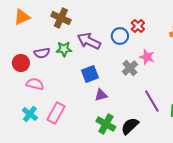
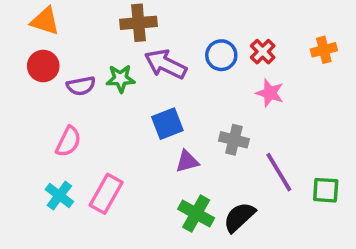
orange triangle: (22, 17) -> (45, 21), turned 42
brown cross: (61, 18) -> (139, 23), moved, turned -30
red cross: (138, 26) -> (263, 52), moved
red circle: (21, 63) -> (43, 66), moved
gray cross: (130, 68) -> (234, 140), moved, turned -35
pink semicircle: (35, 84) -> (68, 142), turned 102

